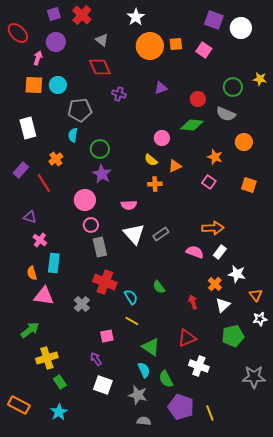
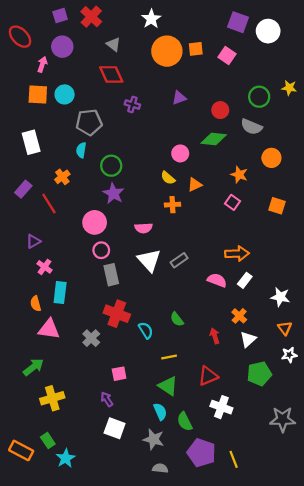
purple triangle: (30, 217) -> (33, 241), turned -48
white star: (237, 274) -> (280, 297), moved
yellow line: (132, 321) -> (169, 357), moved, turned -40
green rectangle: (60, 382) -> (48, 440), moved

